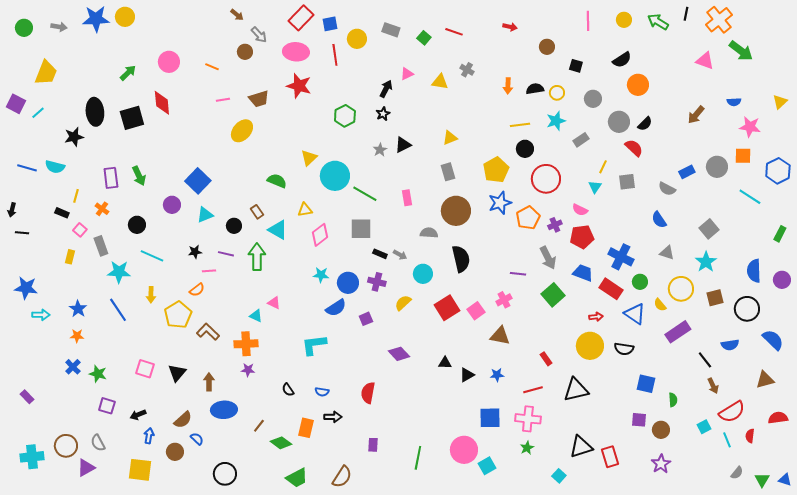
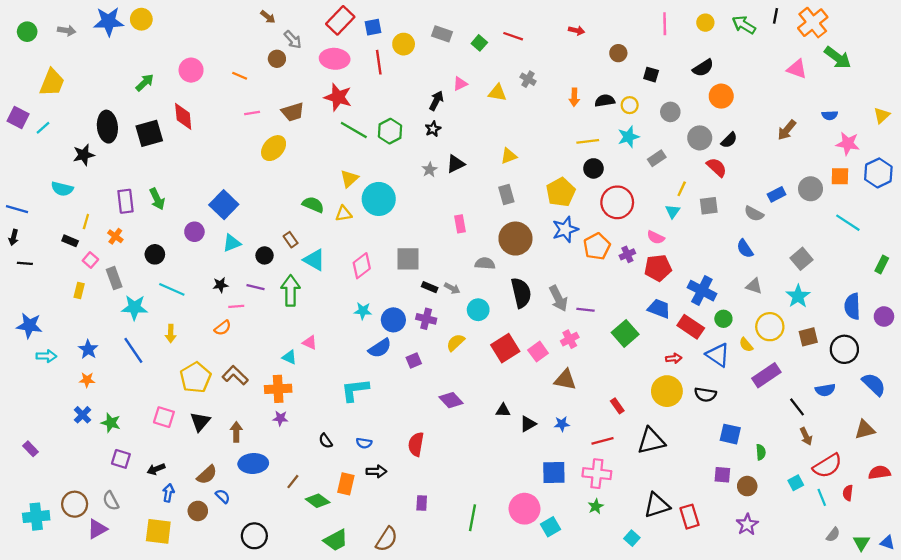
blue line: (27, 168) -> (17, 209), moved
blue hexagon: (778, 171) -> (878, 173), moved
green line: (365, 194) -> (354, 130), moved
yellow triangle: (305, 210) -> (344, 214), moved
gray arrow: (548, 258) -> (558, 298), moved
yellow pentagon: (178, 315) -> (196, 378), moved

